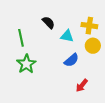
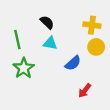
cyan triangle: (67, 36) -> (50, 43), moved

